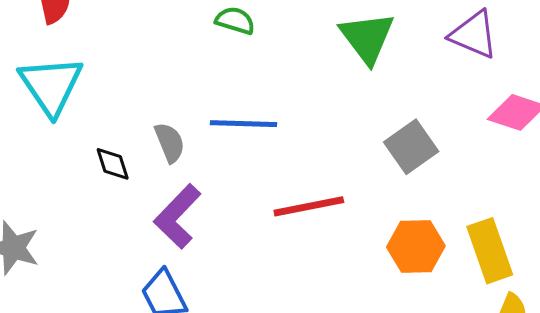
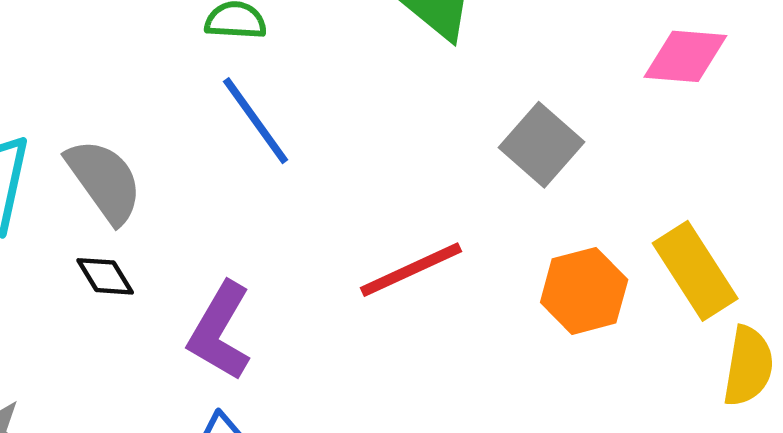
blue line: (244, 124) -> (256, 121), moved, turned 66
gray semicircle: (170, 143) -> (104, 181), moved, size x1.5

